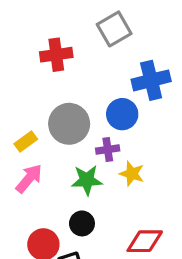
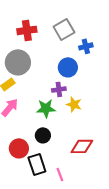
gray square: (114, 29) -> (64, 29), moved
blue cross: (151, 80) -> (86, 46), size x0.6
gray circle: (69, 124) -> (18, 62), moved

